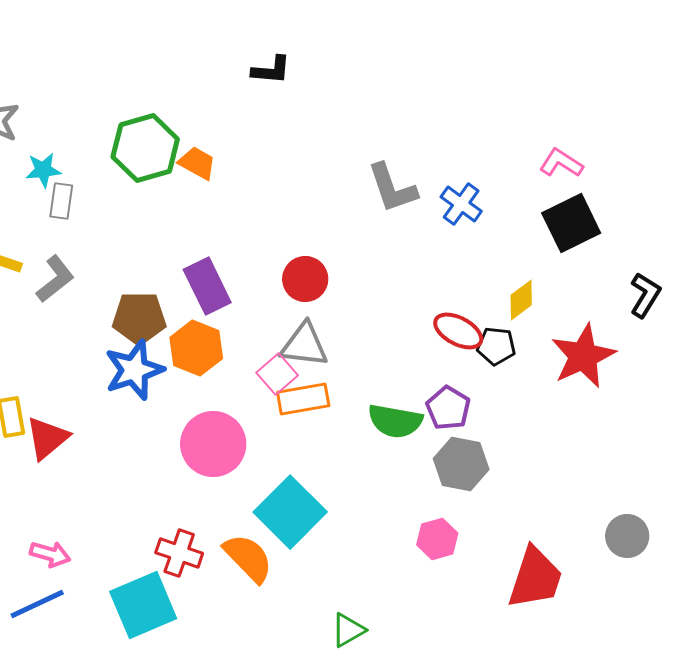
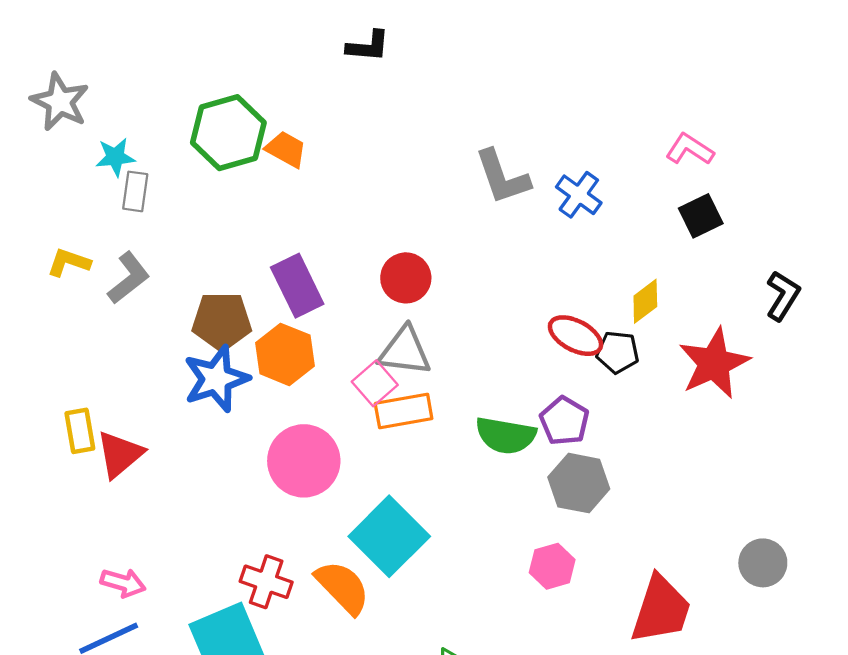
black square: (571, 223) -> (701, 216), size x0.7

